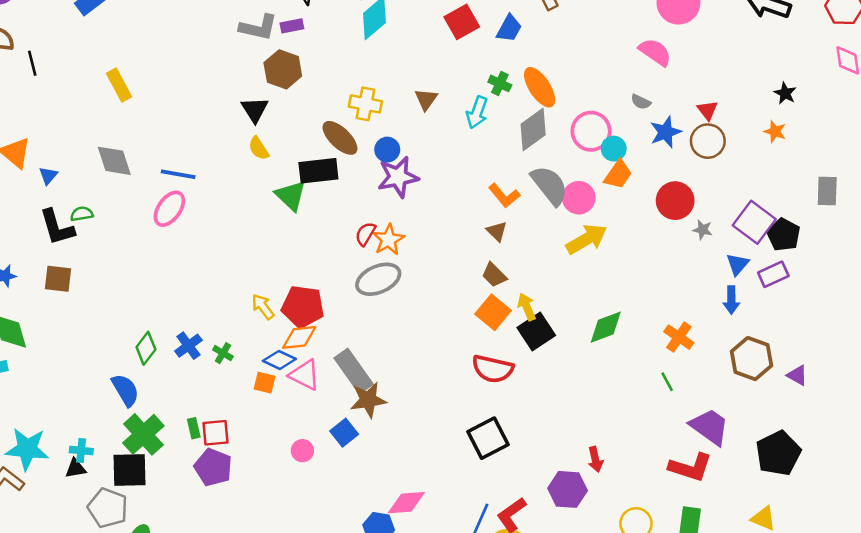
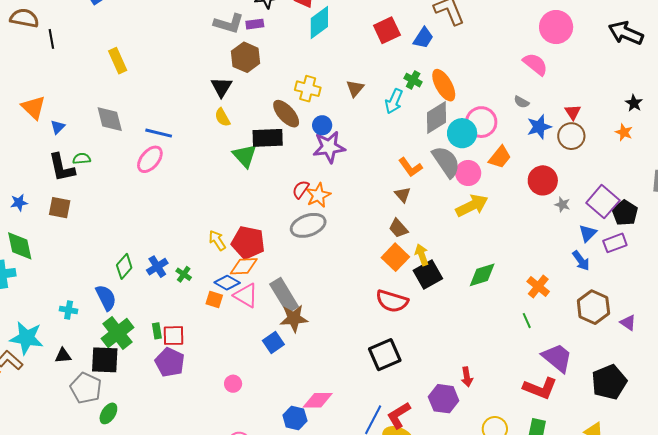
cyan circle: (614, 149) -> (462, 133), moved, size x1.5
blue arrow: (731, 300) -> (581, 261), turned -40
cyan cross: (81, 451) -> (69, 310), moved
pink circle: (302, 451) -> (233, 384), moved

